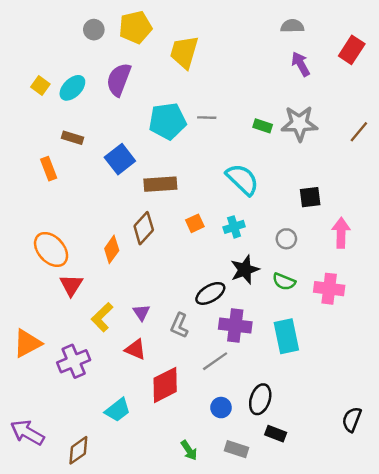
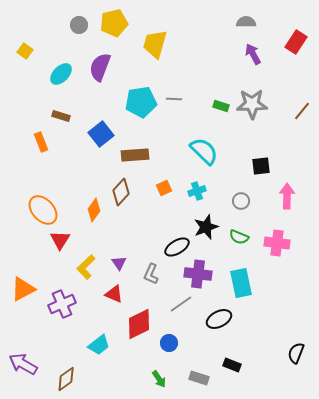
yellow square: (40, 85) -> (25, 51), moved
black ellipse: (260, 399) -> (219, 319), moved, turned 45
blue circle: (221, 408) -> (169, 343), moved

